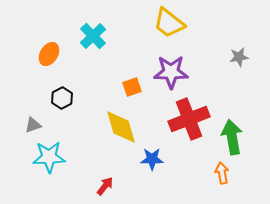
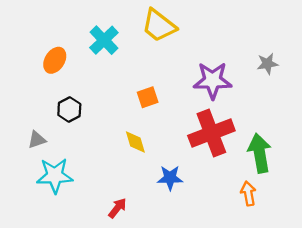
yellow trapezoid: (169, 23) -> (159, 26), moved
purple star: (171, 72) -> (213, 80), moved
yellow diamond: (121, 127) -> (135, 142), size x0.6

